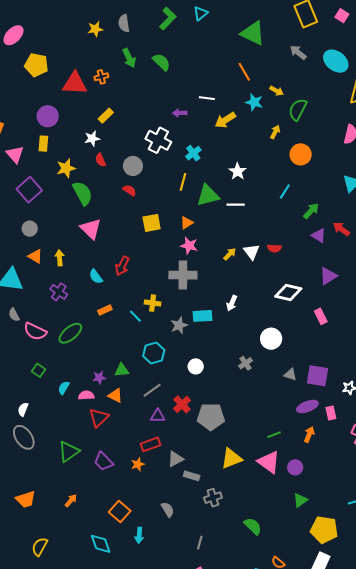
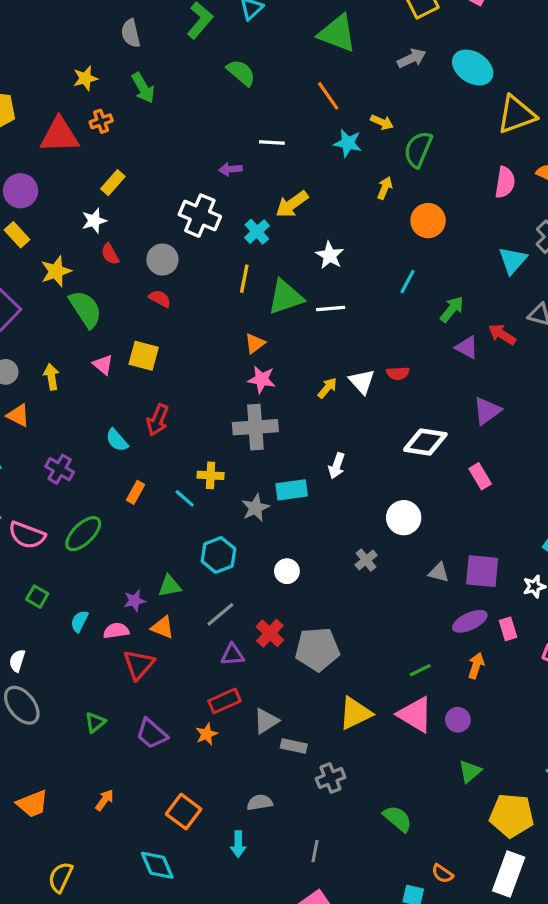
yellow star: (95, 29) -> (85, 78), moved
gray arrow: (298, 52) -> (412, 58), turned 120
green semicircle: (161, 62) -> (241, 73), moved
yellow arrow: (225, 120) -> (292, 204), moved
yellow rectangle: (43, 144) -> (17, 235), turned -42
yellow square: (152, 223) -> (144, 356), moved, turned 30
pink triangle: (91, 229) -> (103, 365), size x0.6
yellow arrow: (60, 258) -> (51, 377), moved
orange rectangle: (105, 310) -> (135, 492), turned -32
green triangle: (69, 452) -> (95, 722), size x0.6
gray semicircle: (168, 509) -> (260, 802), turned -63
cyan arrow: (139, 535) -> (238, 844), moved

